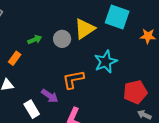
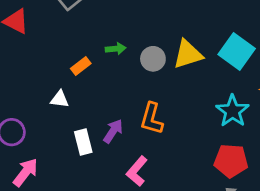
cyan star: (106, 62) -> (232, 111), moved, turned -30
orange L-shape: (73, 80) -> (152, 119), turned -80
purple arrow: (50, 96) -> (113, 131), turned -108

